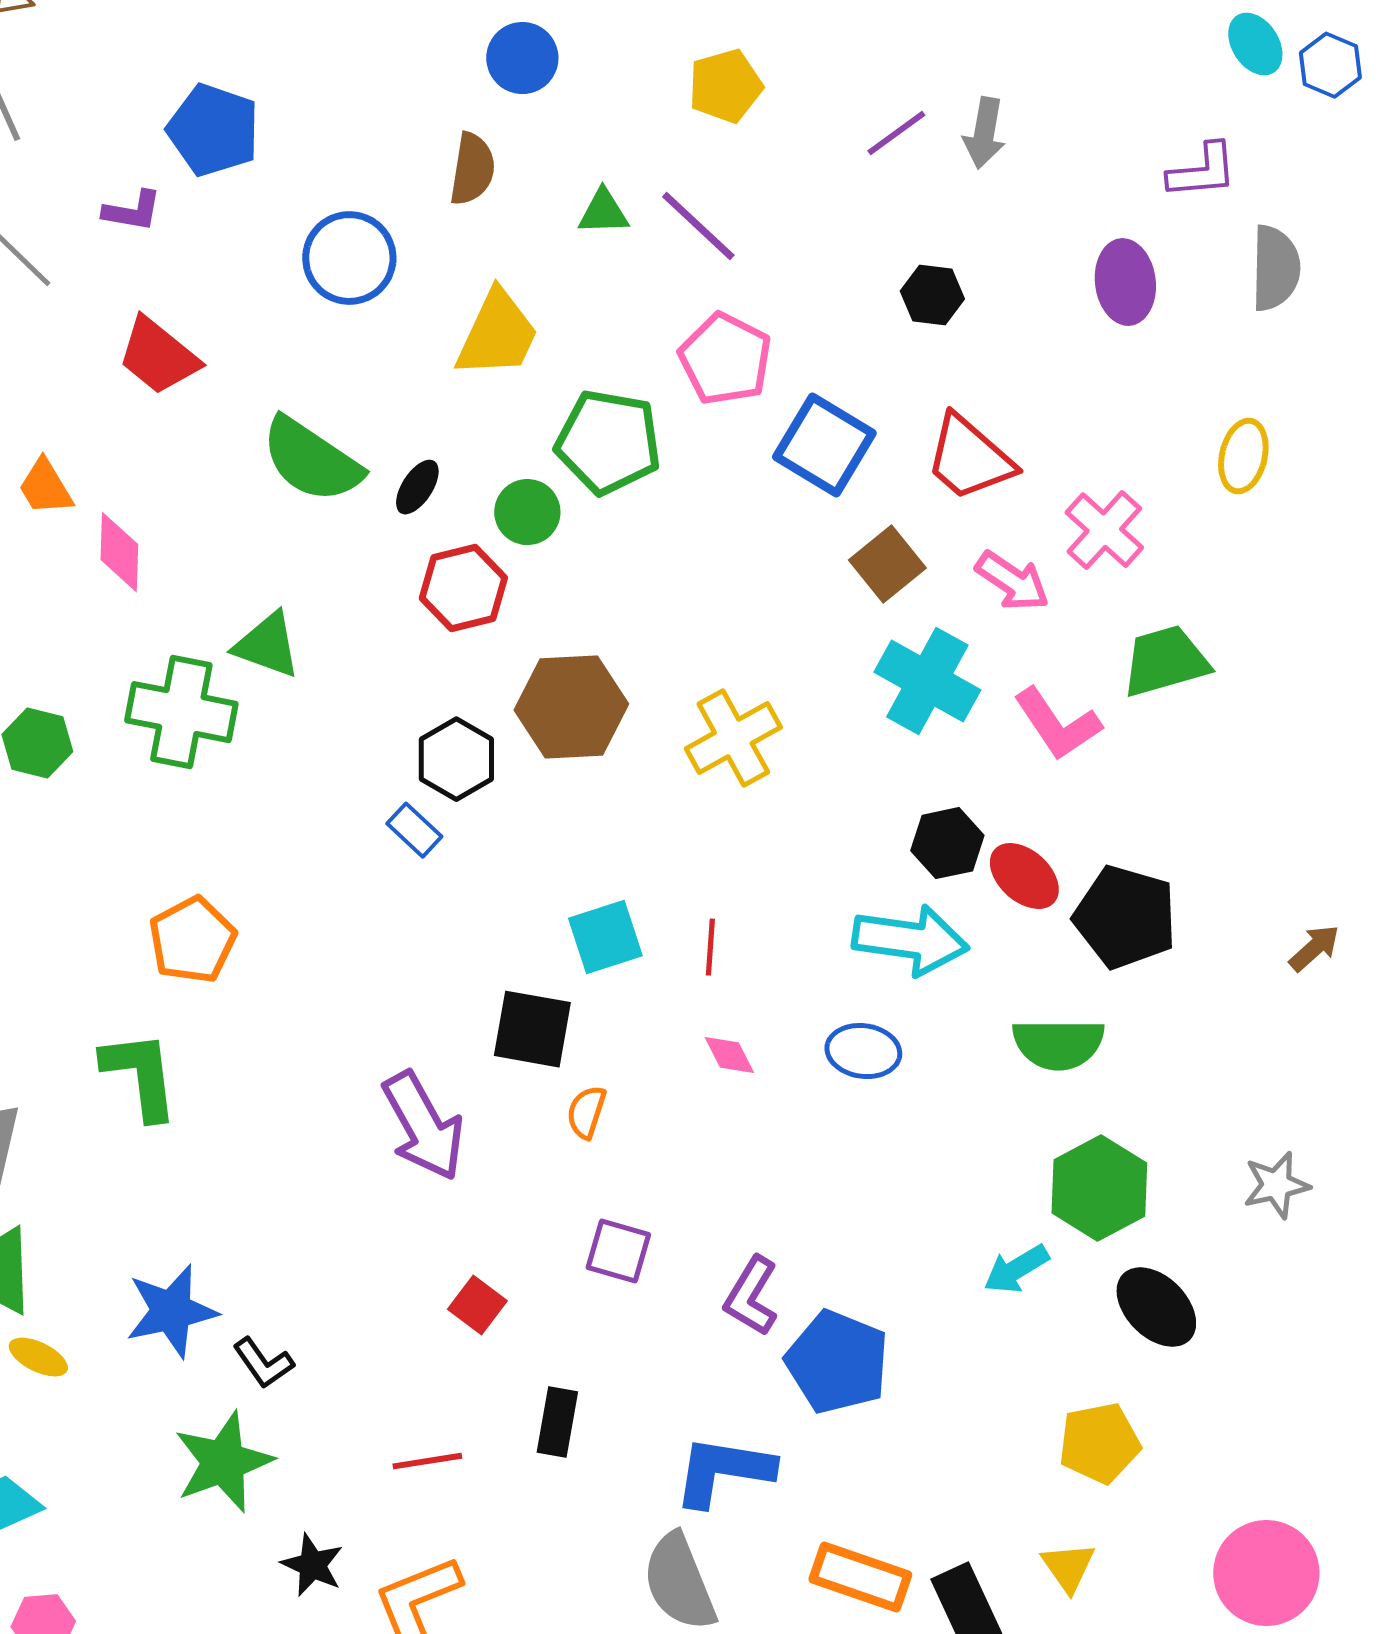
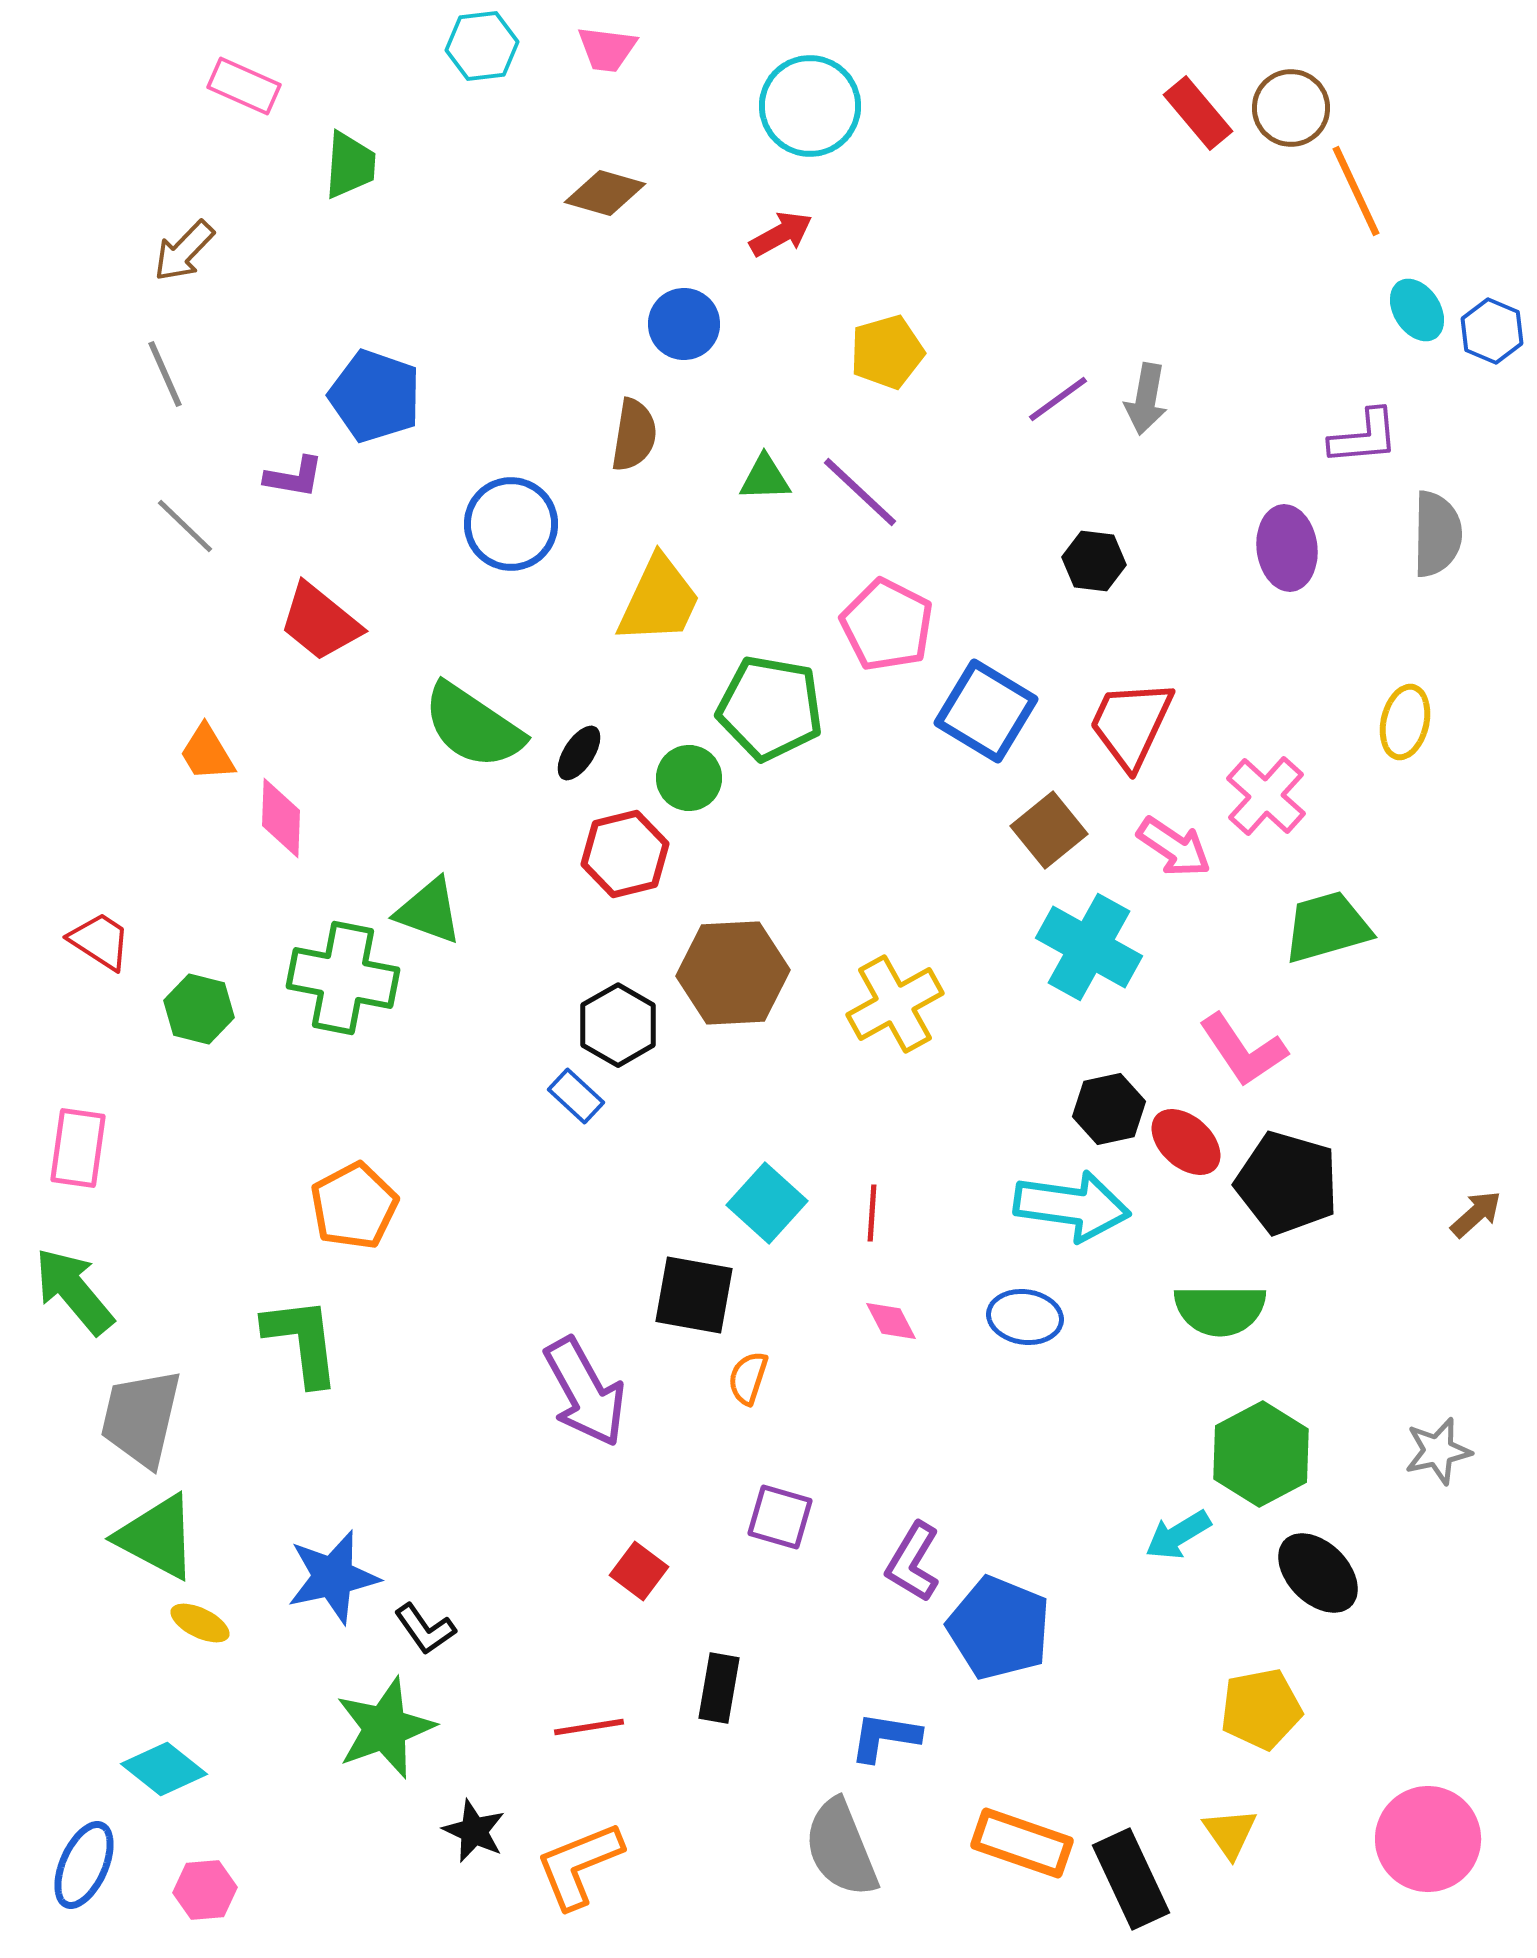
red trapezoid: (969, 458) -> (1131, 724), turned 74
pink L-shape: (1057, 724) -> (1243, 1050), moved
cyan square: (605, 937) -> (767, 1203), turned -30
blue L-shape: (723, 1471) -> (885, 1737), size x0.7

